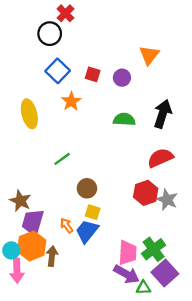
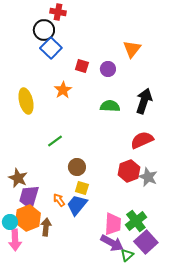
red cross: (65, 13) -> (58, 12), turned -35
blue square: (58, 71) -> (51, 48), moved
green triangle: (143, 288) -> (127, 255), turned -40

